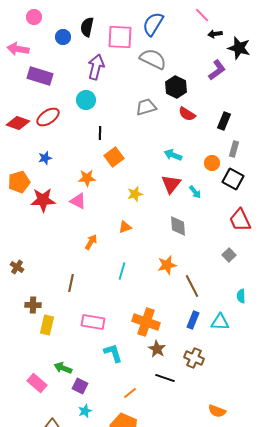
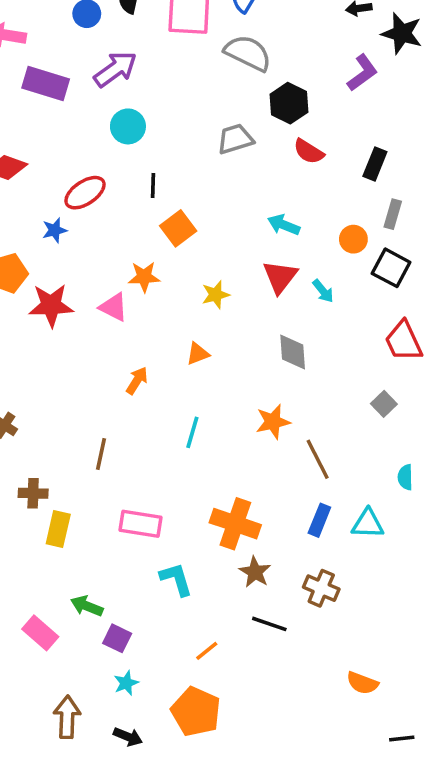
purple arrow: (96, 67) -> (115, 69), moved, turned 40
red ellipse: (48, 117) -> (85, 193), moved
orange star: (87, 178) -> (144, 277), moved

